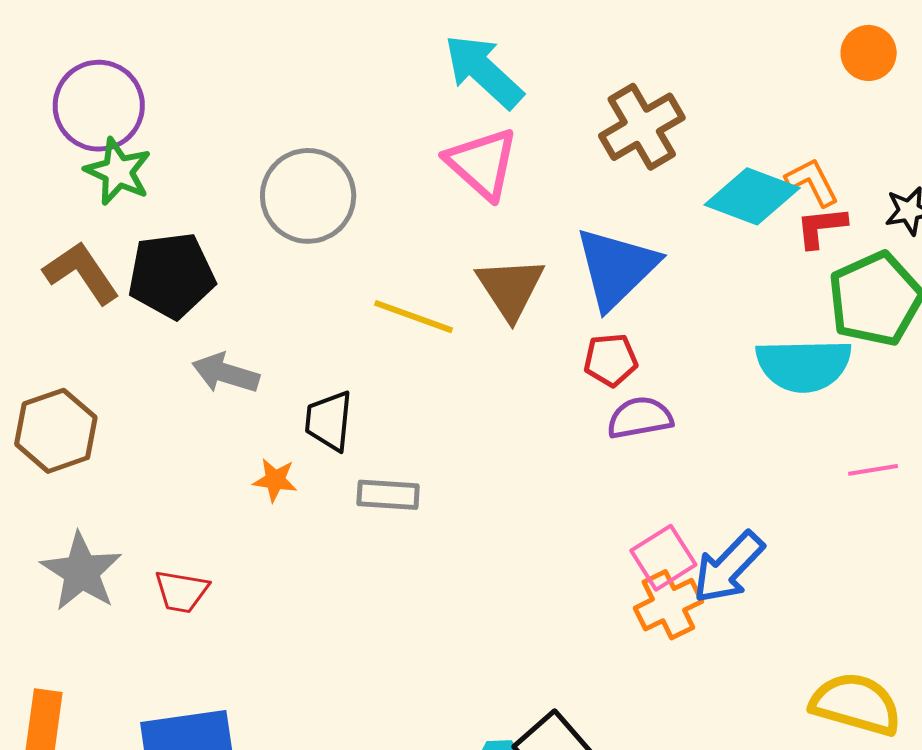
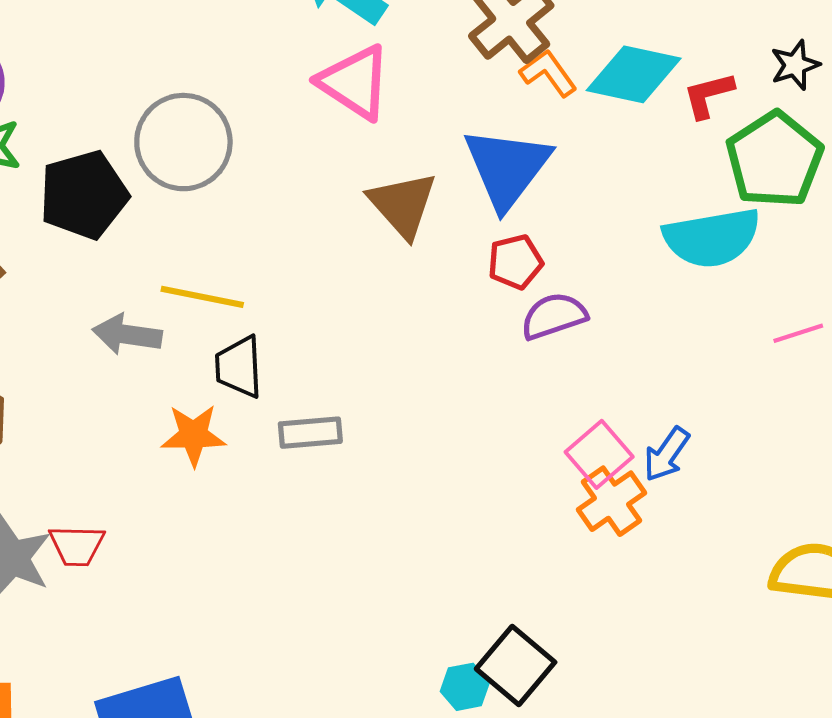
orange L-shape: (812, 182) -> (548, 73), moved
black pentagon: (171, 275) -> (84, 195), moved
yellow line: (413, 317) -> (202, 297), moved
orange star: (275, 480) -> (194, 435), size x1.4
blue arrow: (728, 567) -> (667, 454), size x0.7
red trapezoid: (181, 591) -> (77, 546), moved

